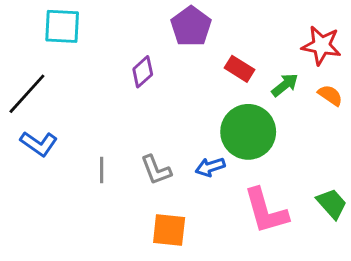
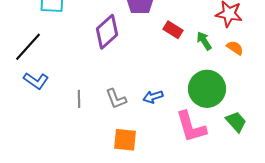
purple diamond: (143, 72) -> (107, 32), size x1.6
green arrow: (285, 85) -> (204, 41), turned -84
green circle: (248, 132) -> (207, 89), moved

